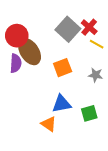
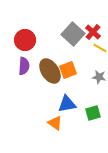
brown ellipse: (30, 52) -> (50, 71), moved

